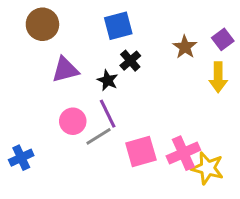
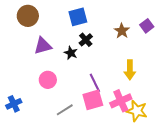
yellow arrow: (218, 77) -> (130, 70), moved
purple line: (108, 114) -> (95, 83), moved
gray line: (98, 136) -> (65, 110), moved

